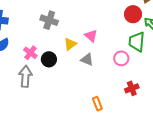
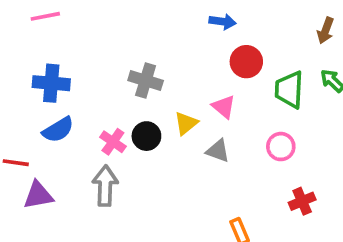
red circle: (133, 14) -> (246, 62), moved
green trapezoid: (137, 42) -> (289, 90), moved
black circle: (49, 59) -> (146, 136), moved

